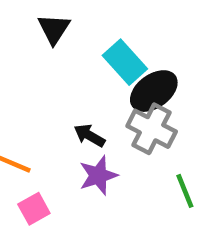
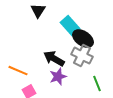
black ellipse: (154, 91) -> (83, 39), turned 70
black arrow: (89, 135) -> (54, 59), size x1.5

